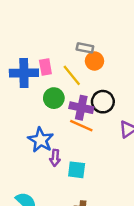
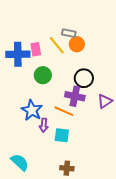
yellow line: (72, 75) -> (57, 45), moved
purple cross: (81, 108) -> (75, 96), moved
orange line: (81, 126) -> (64, 111), moved

